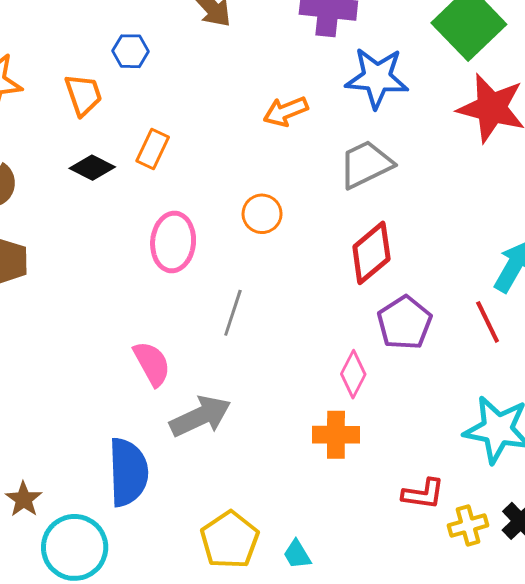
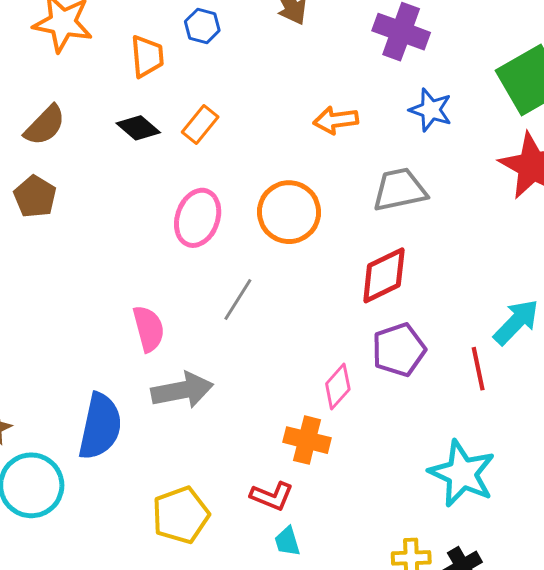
blue star: (377, 78) -> (431, 110), size x0.7
orange circle: (262, 214) -> (289, 212), size x1.6
red L-shape: (423, 494) -> (272, 496), moved
cyan trapezoid: (297, 554) -> (287, 541), moved

